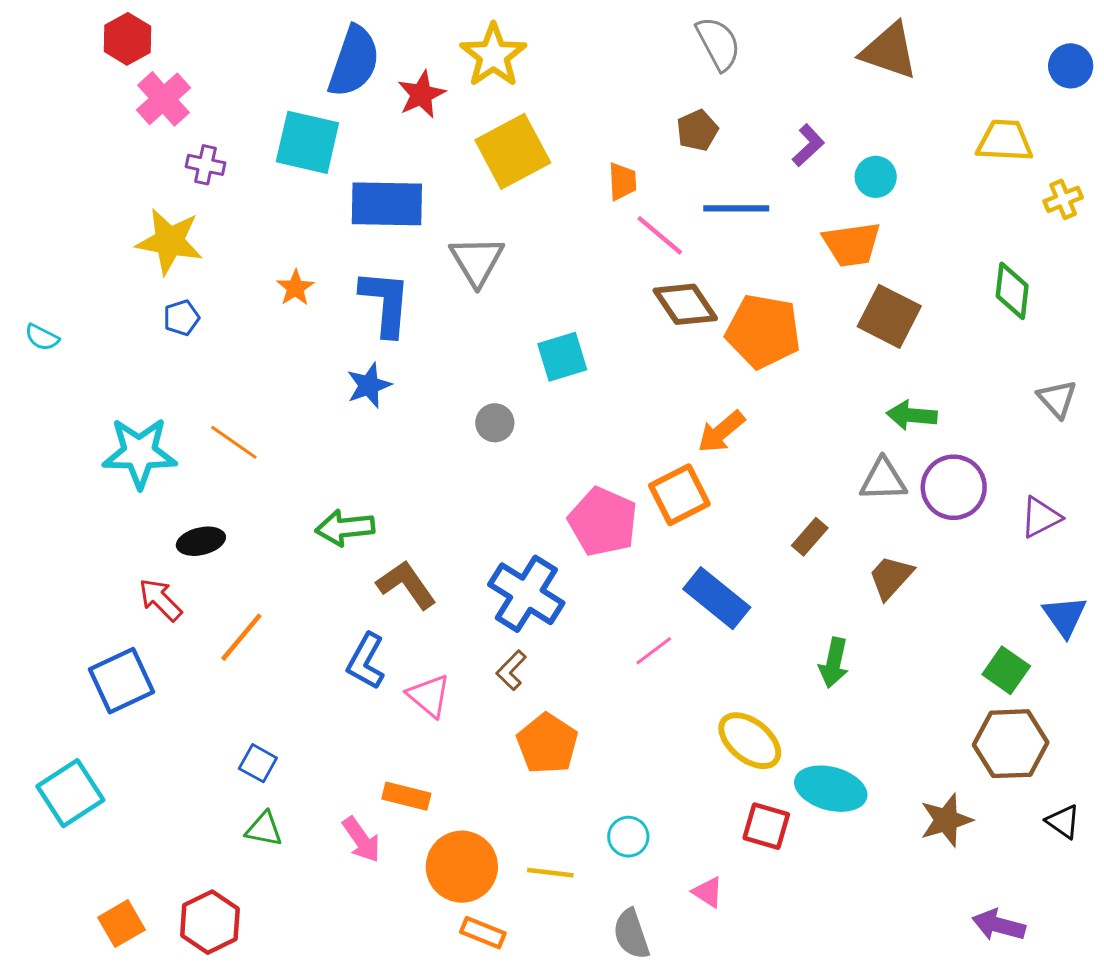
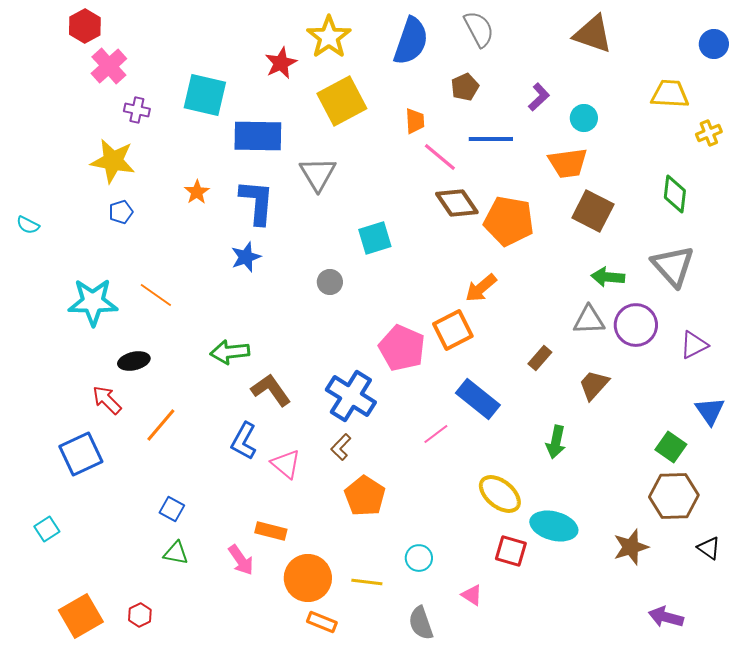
blue semicircle: (354, 61) -> (411, 41), moved
gray triangle: (1057, 399) -> (673, 266), moved, size x1.6
cyan square: (70, 793) -> (47, 529), size x0.6
red hexagon: (210, 922) -> (140, 615), size x0.6
orange square: (121, 924) -> (81, 616), size x1.4

